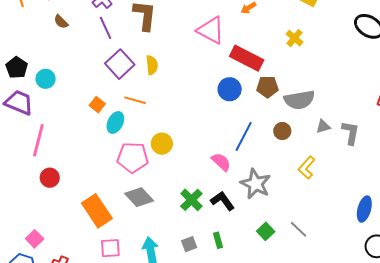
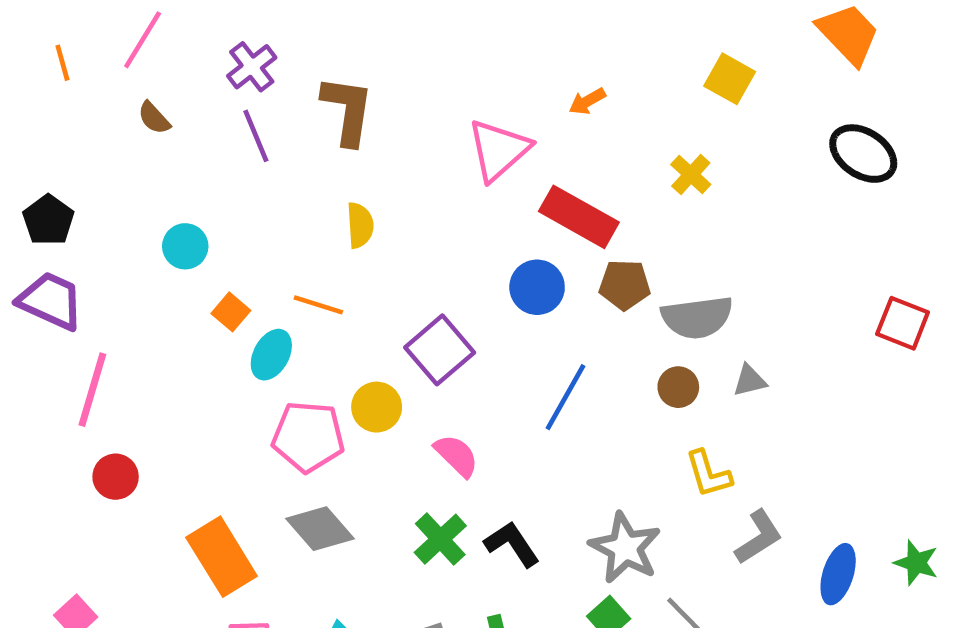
pink triangle: (211, 30) -> (499, 150), turned 48
purple square: (120, 64) -> (440, 350), moved
cyan circle: (46, 79) -> (185, 246), moved
brown circle: (282, 131) -> (678, 387), moved
gray L-shape: (351, 133) -> (759, 537), moved, turned 45
pink semicircle: (221, 162) -> (456, 456), moved
yellow L-shape: (307, 168) -> (708, 474), turned -60
gray star: (256, 184) -> (625, 548), moved

